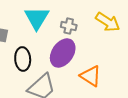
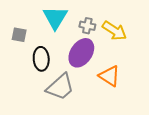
yellow arrow: (108, 22) -> (114, 31), moved

